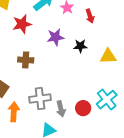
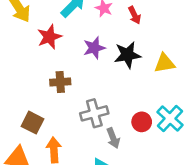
black star: (80, 46) -> (127, 55), size x1.5
gray cross: (40, 99) -> (94, 113), moved
red circle: (83, 108) -> (142, 122), moved

